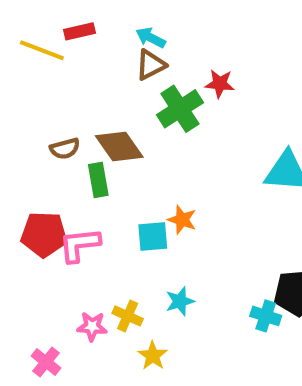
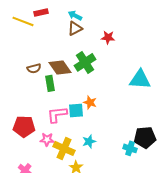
green cross: (180, 109) -> (85, 62), moved
red pentagon: (44, 234) -> (24, 126), moved
pink L-shape: (79, 245) -> (57, 114), moved
yellow cross: (128, 316) -> (64, 148), size x1.5
pink star: (92, 326) -> (47, 139), moved

